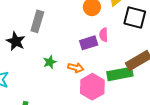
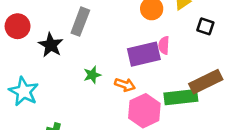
black square: (135, 18) -> (205, 26), size x0.6
purple rectangle: (89, 43) -> (144, 54), size x1.4

